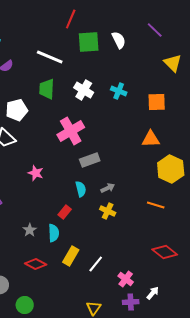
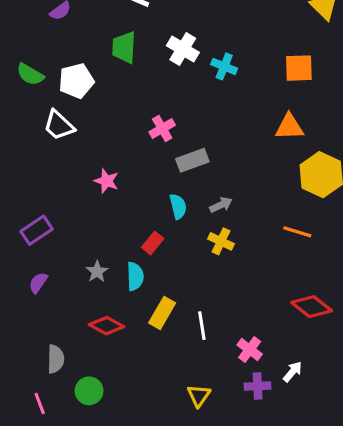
cyan cross: (119, 91) -> (224, 66), moved
pink cross: (71, 131) -> (162, 128), moved, size x0.6
white line: (96, 264) -> (202, 326), turned -48

